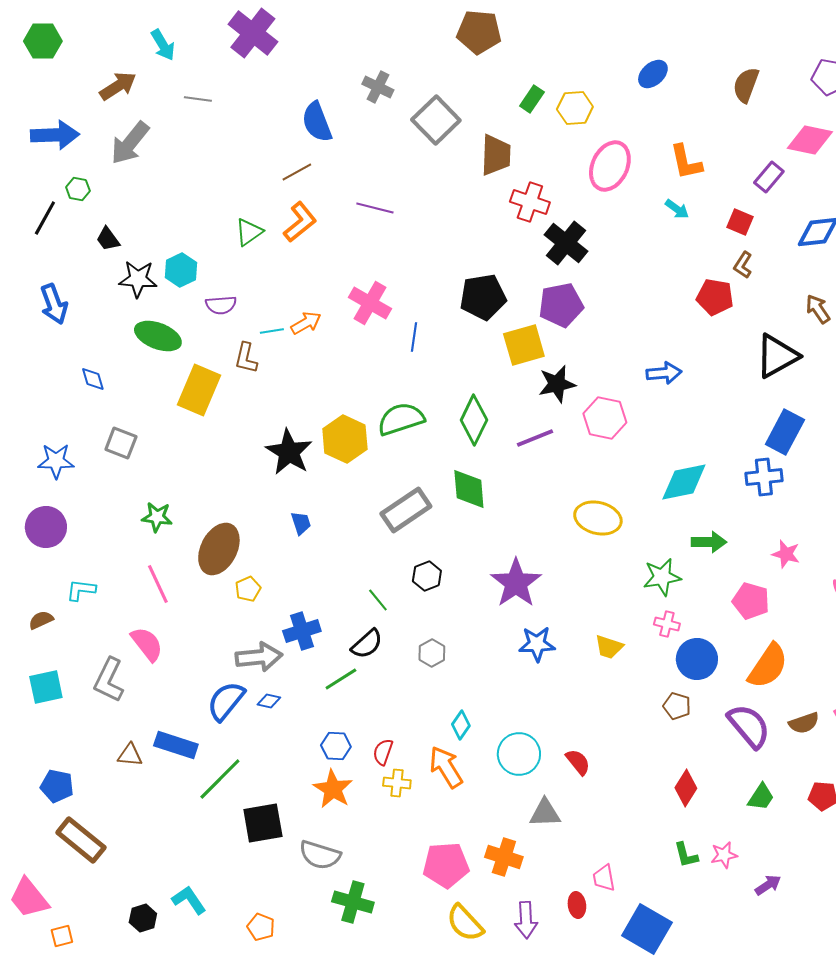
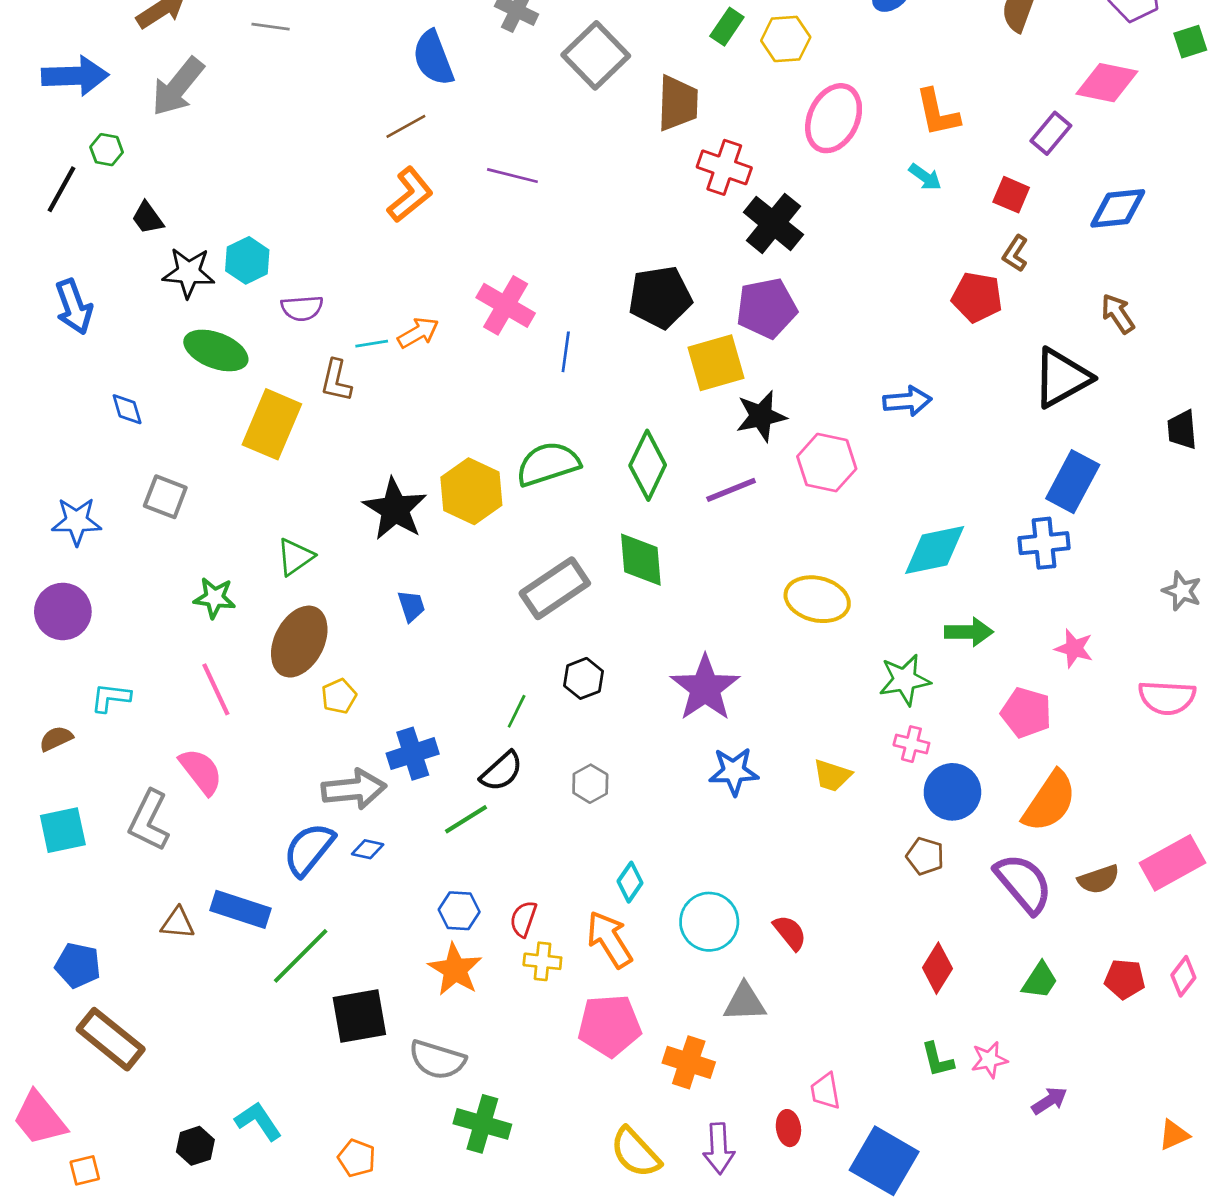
green triangle: (249, 232) -> (295, 557), moved
green line: (378, 600) -> (517, 711), turned 65
pink pentagon: (446, 865) -> (609, 1026), moved

